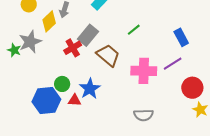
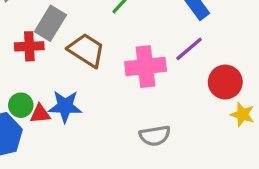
red cross: (73, 48) -> (29, 46), turned 36
blue star: (90, 89) -> (65, 106), turned -30
red triangle: (75, 100) -> (40, 114), moved

